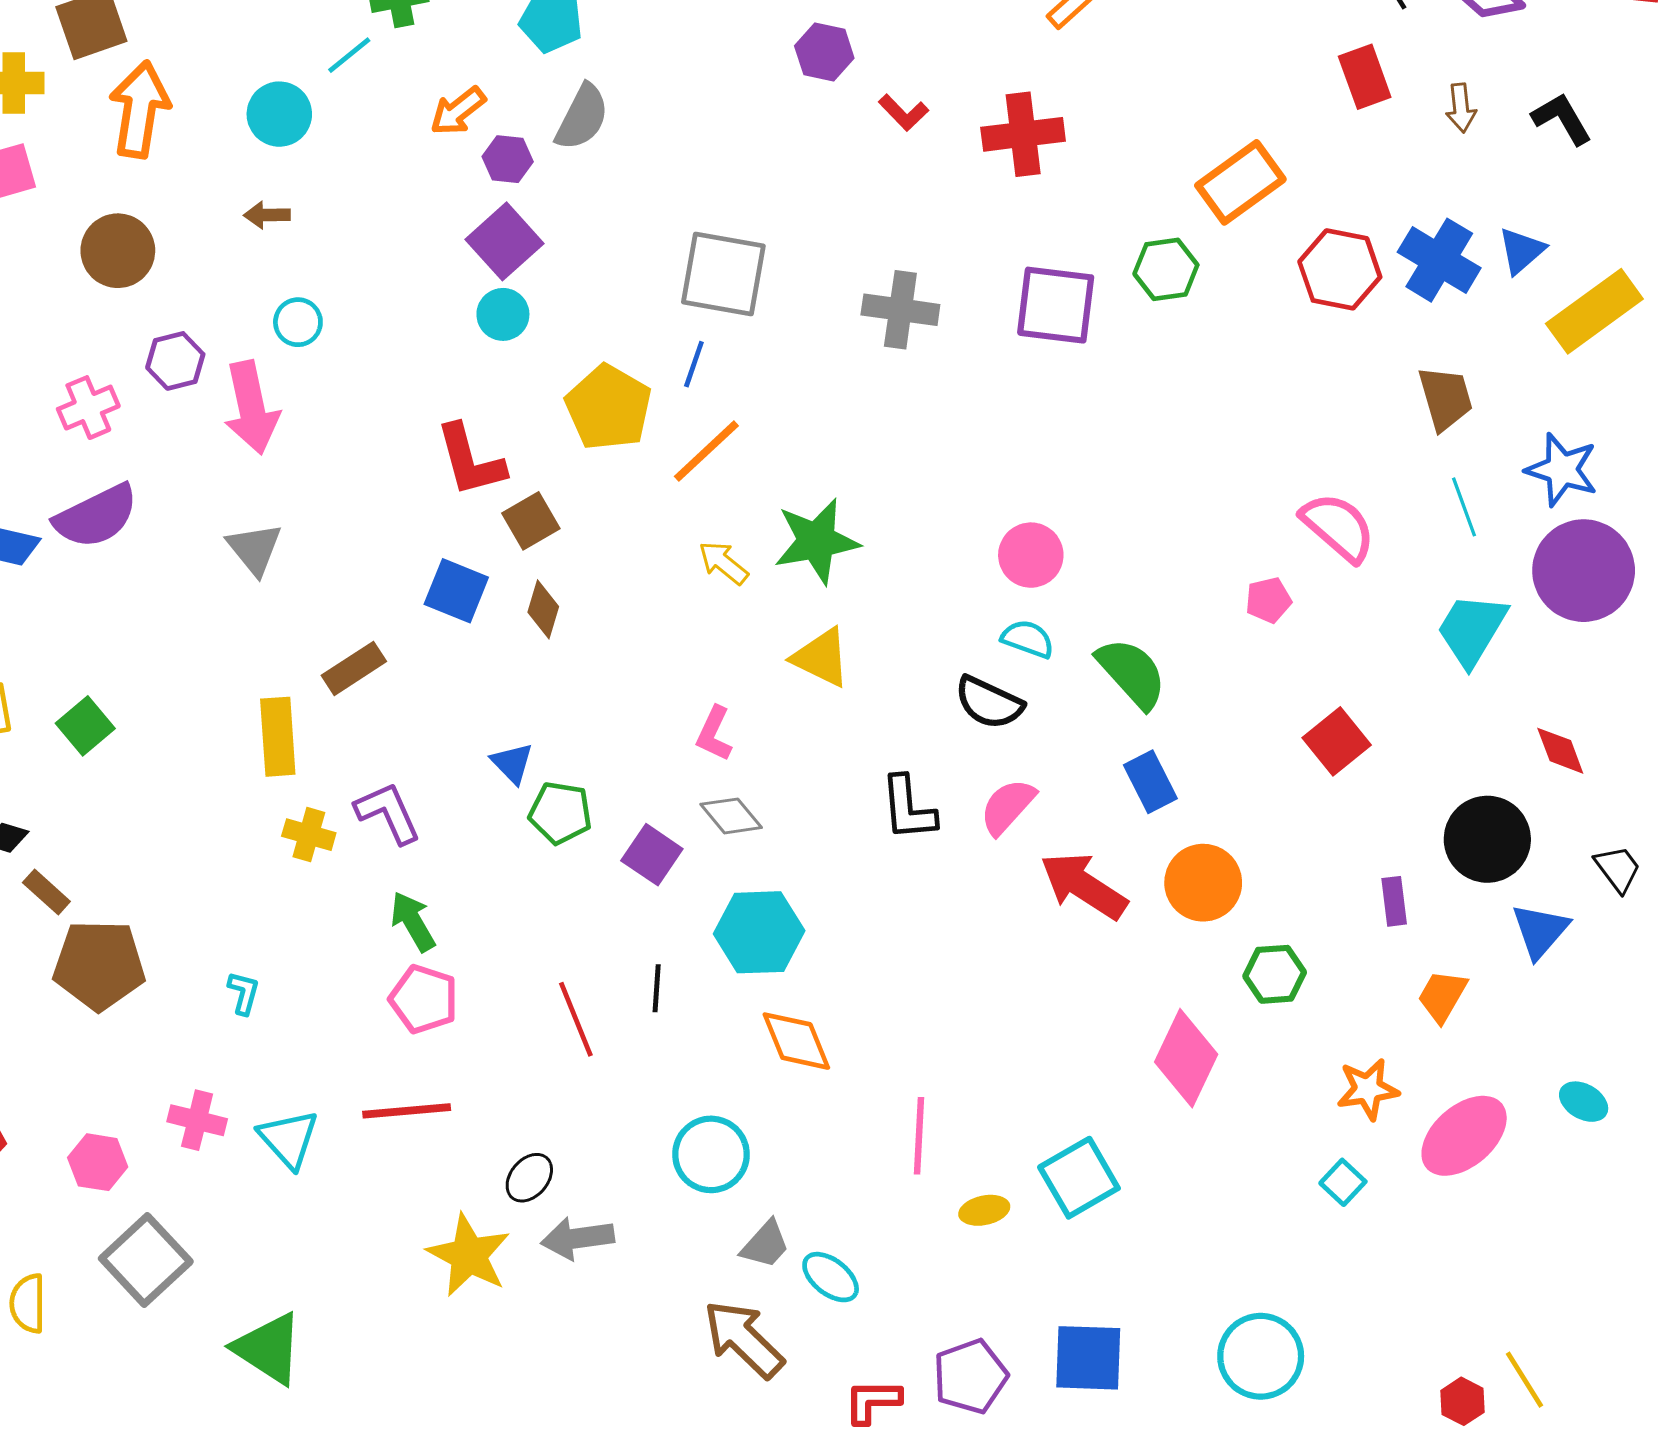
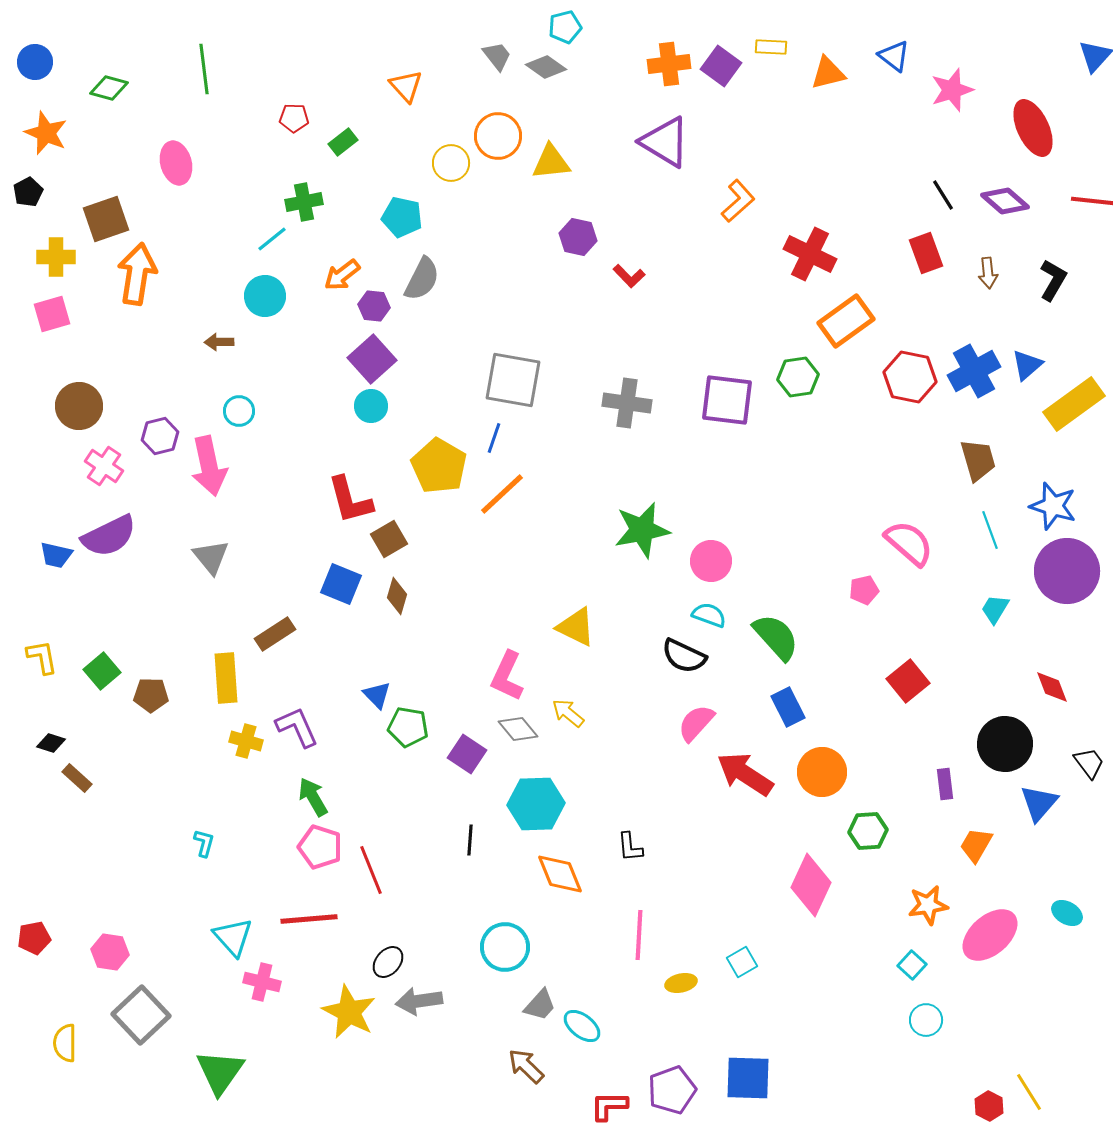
cyan circle: (279, 114) -> (265, 296), moved
black L-shape: (1562, 119) -> (1053, 280), turned 60
red cross: (1023, 134) -> (810, 254), moved, turned 33
brown circle: (118, 251) -> (79, 406), moved
blue cross: (1439, 260) -> (974, 371), turned 30
pink cross: (88, 408) -> (104, 466), turned -33
green star: (817, 541) -> (642, 530), moved
yellow arrow: (723, 563) -> (568, 713), moved
cyan trapezoid: (1472, 630) -> (995, 609), size x0.6
pink L-shape: (714, 734) -> (507, 676), size x1.4
black L-shape: (908, 808) -> (630, 847), moved, size x0.7
brown pentagon: (99, 965) -> (151, 695), moved, size x0.6
red line: (576, 1019) -> (371, 870), moved
pink cross: (197, 1120) -> (262, 982), moved
cyan square: (1079, 1178) -> (742, 962), size x0.6
brown arrow: (744, 1339) -> (526, 1066), size x0.7
green triangle: (268, 1348) -> (220, 1072), turned 32
cyan circle: (1261, 1356) -> (926, 1020), moved, size x0.6

